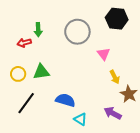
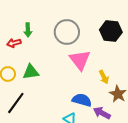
black hexagon: (117, 19) -> (111, 31), moved
pink triangle: (104, 54) -> (80, 60), moved, size x1.6
blue semicircle: (65, 100) -> (82, 100), moved

